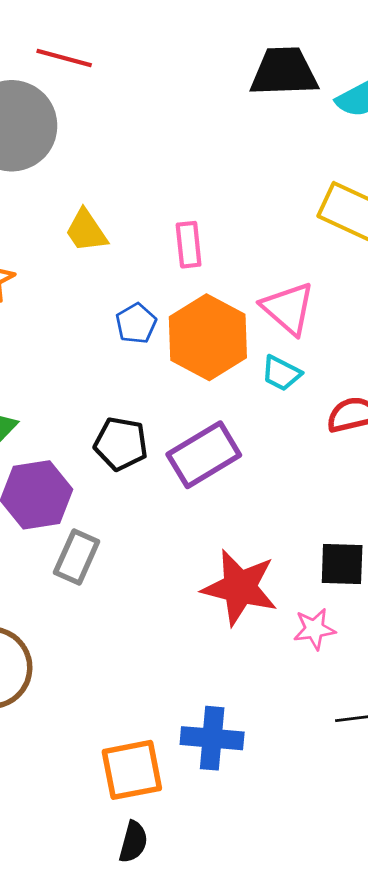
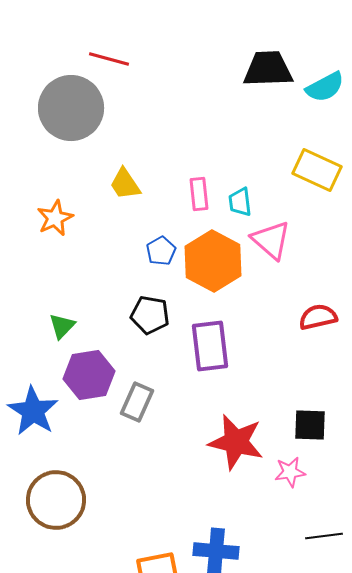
cyan trapezoid: (281, 373) -> (240, 202), moved, turned 56
black pentagon: (121, 444) -> (150, 315), moved
purple rectangle: (204, 455) -> (210, 346), turned -66
gray rectangle: (77, 557) -> (137, 402), moved

